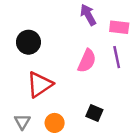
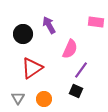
purple arrow: (88, 15) -> (49, 25), moved
purple line: (117, 57) -> (81, 70), moved, turned 48

